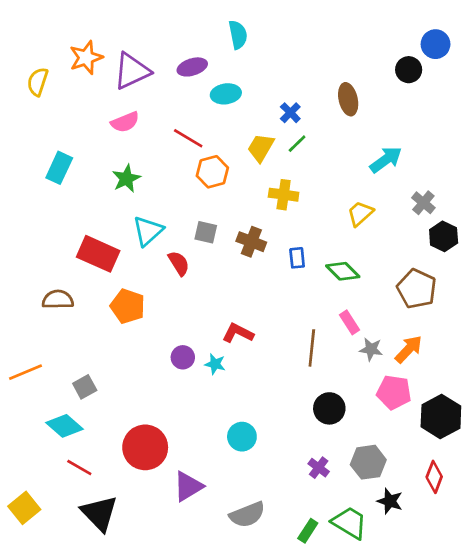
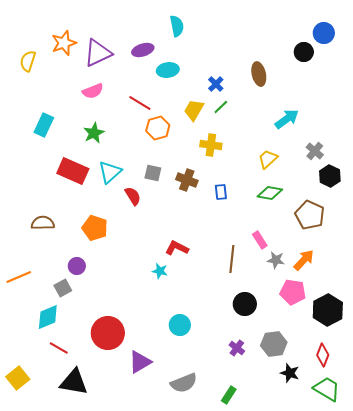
red rectangle: (98, 254) -> (73, 171), moved
green diamond: (343, 271) -> (270, 193), moved, turned -35
purple circle: (183, 357) -> (77, 266), moved
cyan diamond: (65, 426) -> (48, 317), turned -64
black triangle: (99, 513) -> (74, 382), turned -36
green trapezoid: (349, 523) -> (327, 389), moved

